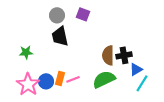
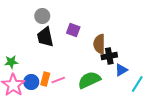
purple square: (83, 14) -> (73, 30), moved
green star: (26, 52) -> (11, 62), moved
brown semicircle: (108, 55) -> (99, 44), moved
cyan line: (142, 83) -> (137, 84), moved

